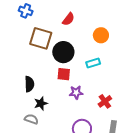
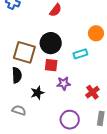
orange circle: (101, 35) -> (96, 33), moved
brown square: (41, 38) -> (24, 52), moved
black star: (41, 103) -> (37, 93), moved

